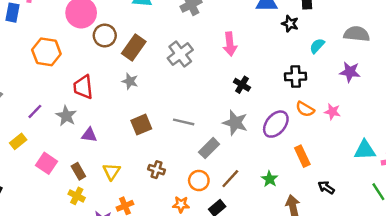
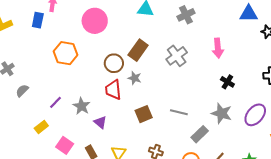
brown circle: (105, 36) -> (114, 63), moved
red trapezoid: (83, 87) -> (113, 90), moved
purple triangle: (89, 135) -> (100, 122), turned 32

